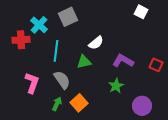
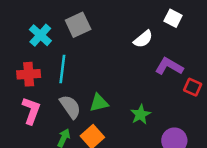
red cross: (21, 40) -> (29, 74), moved
white semicircle: (96, 43) -> (143, 39), moved
purple L-shape: (123, 61) -> (169, 66), moved
green triangle: (84, 62) -> (99, 103), moved

